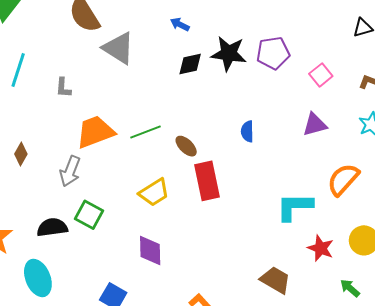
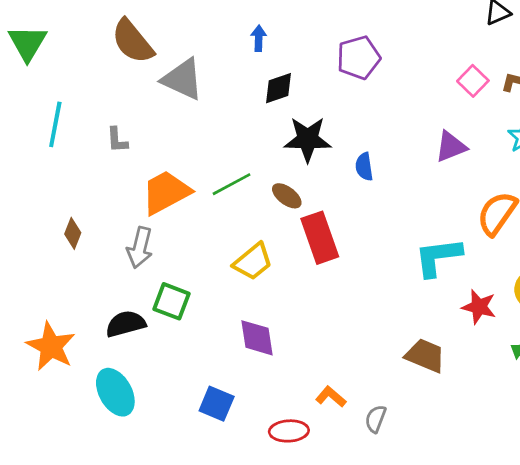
blue arrow: (180, 24) -> (259, 38), turned 72
purple pentagon: (273, 53) -> (359, 58), moved
black star: (229, 54) -> (308, 139), moved
pink square: (321, 75) -> (473, 81), moved

